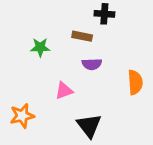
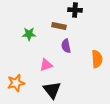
purple semicircle: (92, 64) -> (66, 46), turned 80
black triangle: (89, 126) -> (52, 90), moved

